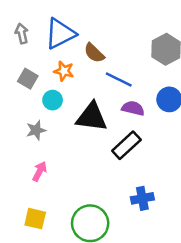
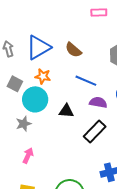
brown semicircle: (94, 53) -> (73, 50), moved
cyan circle: (53, 100) -> (35, 99), size x1.6
black triangle: (92, 117) -> (66, 111), size x0.6

